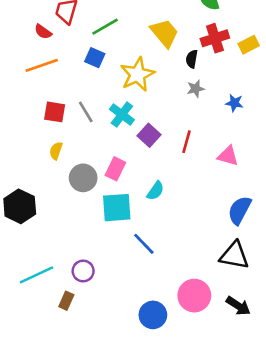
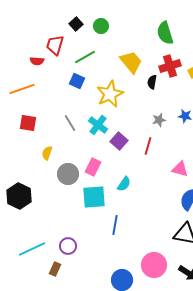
red semicircle: (43, 32) -> (37, 61), turned -32
orange line: (42, 65) -> (22, 89), moved
gray star: (196, 89) -> (159, 120), moved
red square: (55, 112) -> (28, 123), moved
pink triangle: (228, 156) -> (180, 169), moved
blue line: (144, 244) -> (115, 225), turned 54

